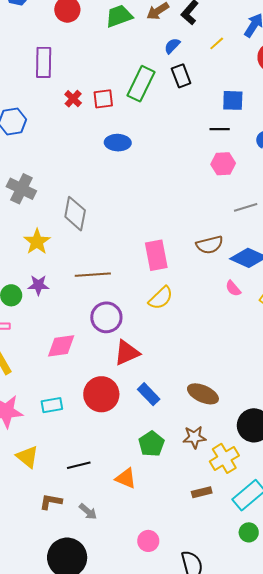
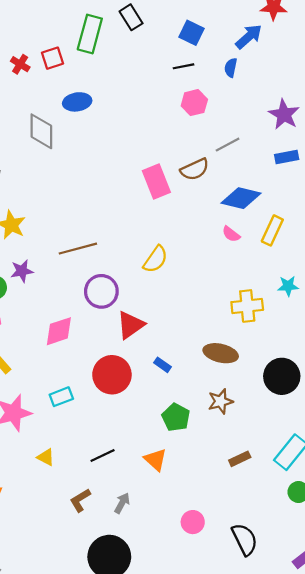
blue square: (233, 100) -> (192, 33), turned 35
gray diamond: (75, 214) -> (41, 131), moved
brown semicircle: (210, 245) -> (195, 169), moved
pink rectangle: (156, 255) -> (156, 181), moved
blue rectangle: (149, 394) -> (163, 365), size x0.7
yellow triangle: (27, 457) -> (46, 457), size x0.7
yellow cross: (224, 458) -> (247, 306), moved, turned 36
orange triangle: (126, 478) -> (156, 460), turned 30
brown L-shape: (51, 502) -> (80, 500), turned -30
gray arrow: (88, 512) -> (122, 503), turned -90

